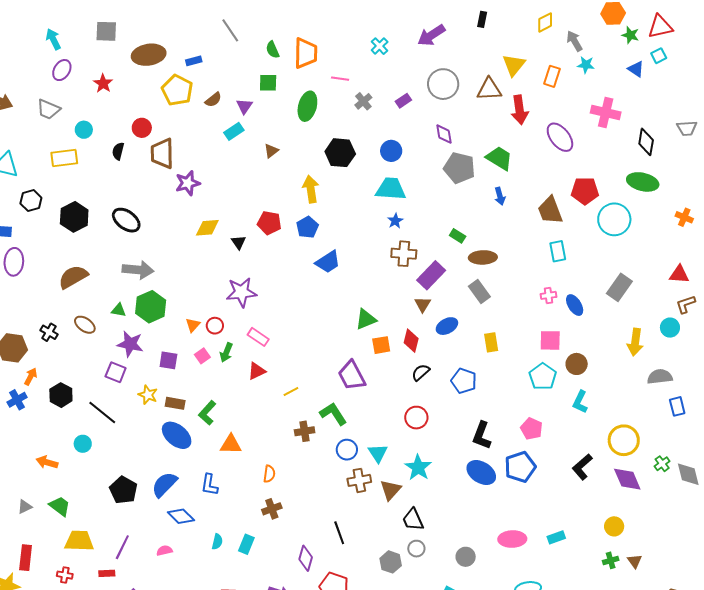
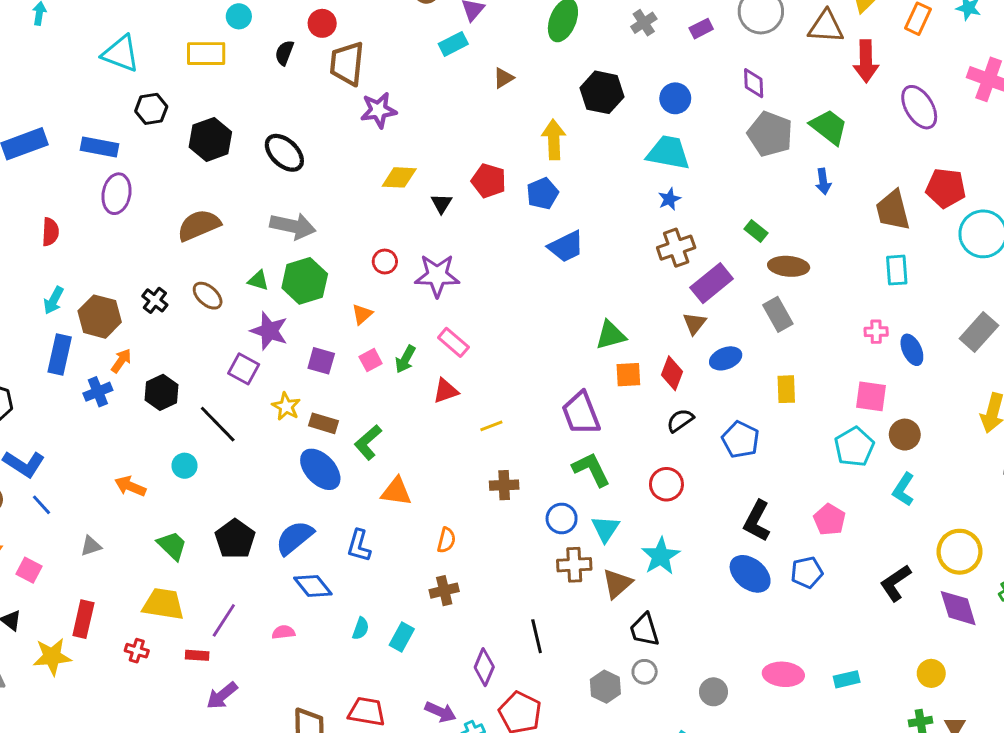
brown cross: (404, 254) -> (676, 248), turned -30
red circle: (215, 326) -> (385, 262), moved
green L-shape: (333, 414) -> (591, 469), moved
blue pentagon: (520, 467) -> (807, 572), size x0.7
green trapezoid: (60, 506) -> (172, 546), moved

